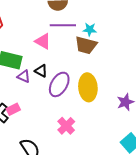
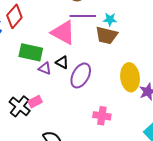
pink triangle: (43, 41) -> (63, 33), size x1.5
yellow ellipse: (88, 87) -> (130, 77), moved
pink cross: (66, 126) -> (102, 116), moved, turned -36

